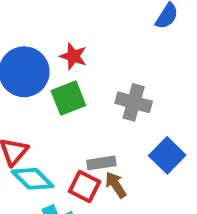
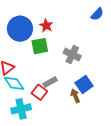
gray rectangle: (101, 163) -> (50, 82), turned -32
brown arrow: (116, 185) -> (75, 96), moved

